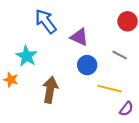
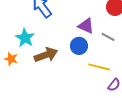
purple triangle: (79, 37) -> (86, 26), moved
brown arrow: (50, 90) -> (46, 55), moved, turned 60

